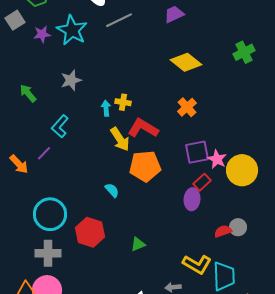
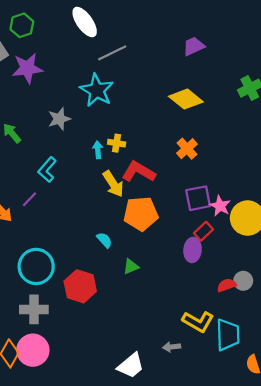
purple trapezoid: (174, 14) -> (194, 46), moved
cyan star: (72, 30) -> (97, 90), moved
purple star: (42, 34) -> (27, 68), size x1.6
green triangle: (138, 244) -> (131, 266), moved

